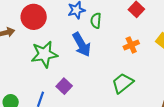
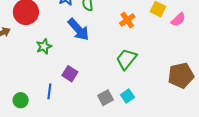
green star: (44, 54) -> (44, 46), size x0.6

